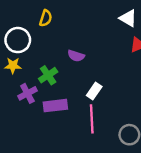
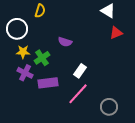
yellow star: (13, 66) -> (23, 52), moved
purple cross: (27, 93) -> (25, 73), turned -35
pink line: (92, 119) -> (78, 94), turned 45

